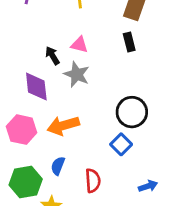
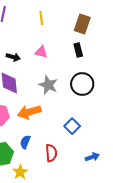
black arrow: (52, 56) -> (13, 57), moved, turned 136
gray star: (77, 74) -> (48, 85), moved
black circle: (132, 112) -> (82, 84), moved

